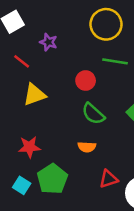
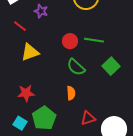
green line: (115, 61) -> (94, 40), moved
orange semicircle: (87, 147) -> (71, 93), turned -96

